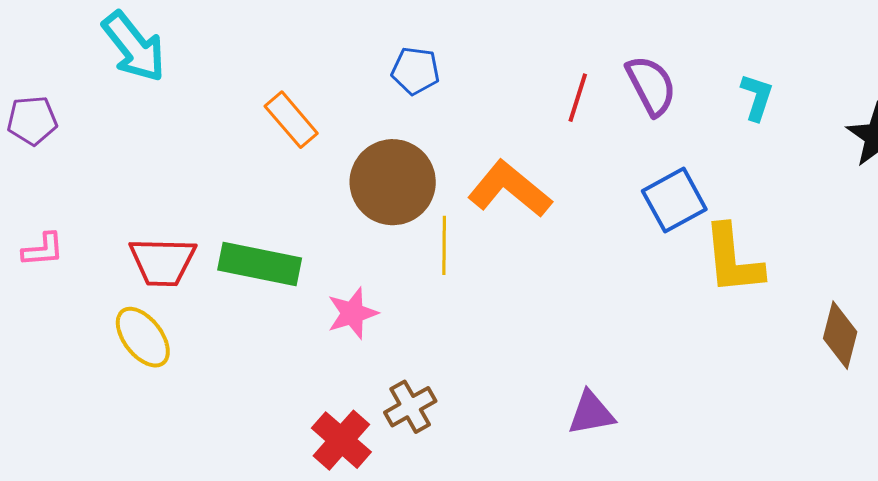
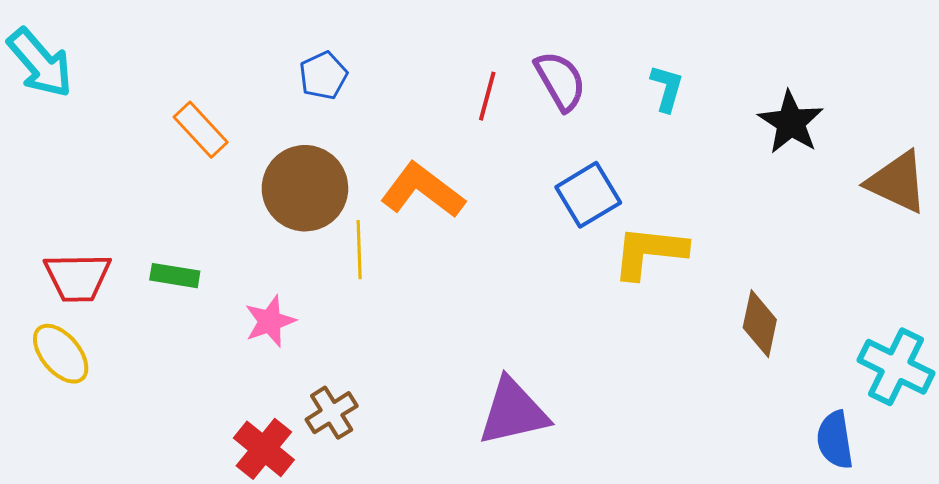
blue pentagon: (415, 71) -> (323, 76), turned -30
yellow L-shape: (733, 260) -> (649, 252), turned 104
green rectangle: (260, 264) -> (175, 276), size x0.6
purple triangle: (591, 413) -> (513, 412), size x1.5

